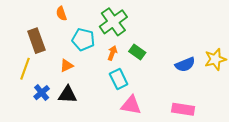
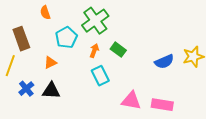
cyan pentagon: (83, 40) -> (66, 38), turned 30
pink triangle: (131, 105) -> (131, 101), moved

